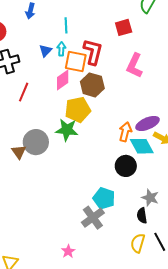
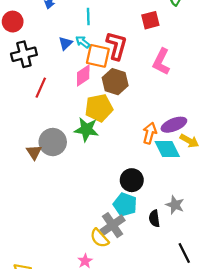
cyan arrow: (61, 49) -> (83, 42), turned -56
black circle: (126, 166) -> (132, 180), moved
black semicircle: (142, 216) -> (154, 218), moved
yellow semicircle: (138, 243) -> (100, 238), moved, turned -60

